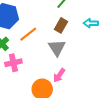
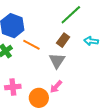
orange line: (28, 34) -> (31, 45), turned 60
pink cross: (13, 63) -> (13, 87), moved

